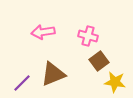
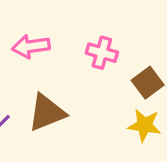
brown square: (99, 61) -> (148, 83), moved

